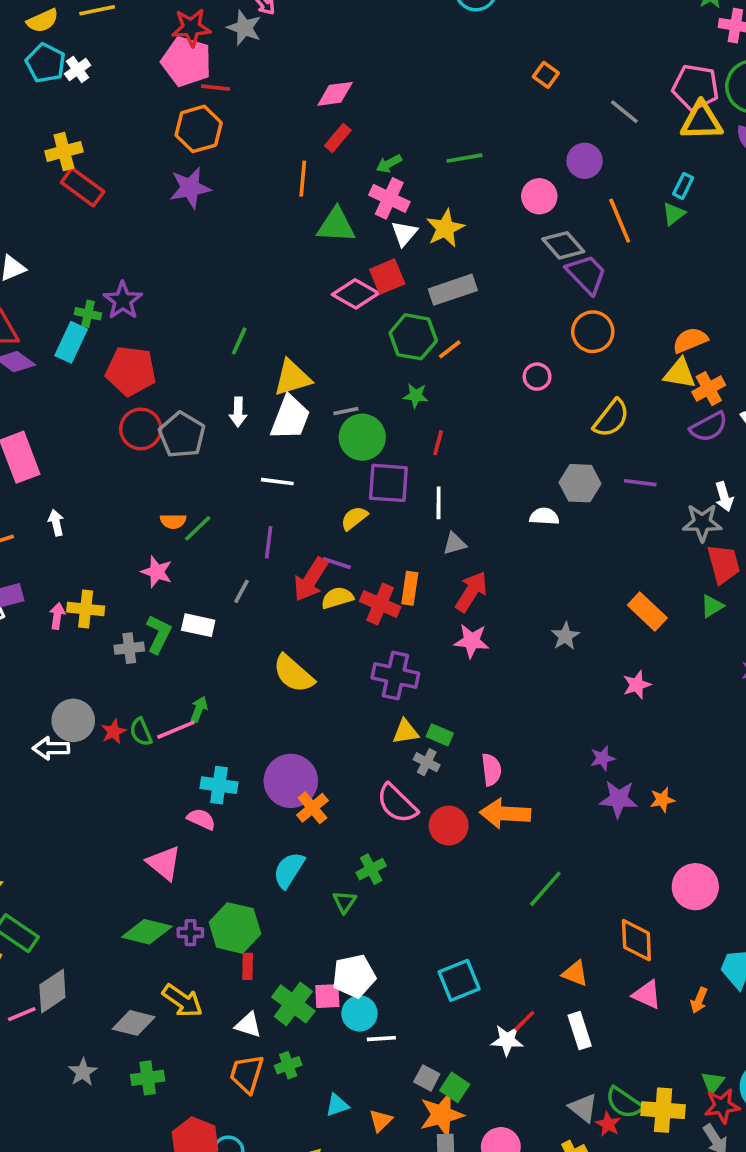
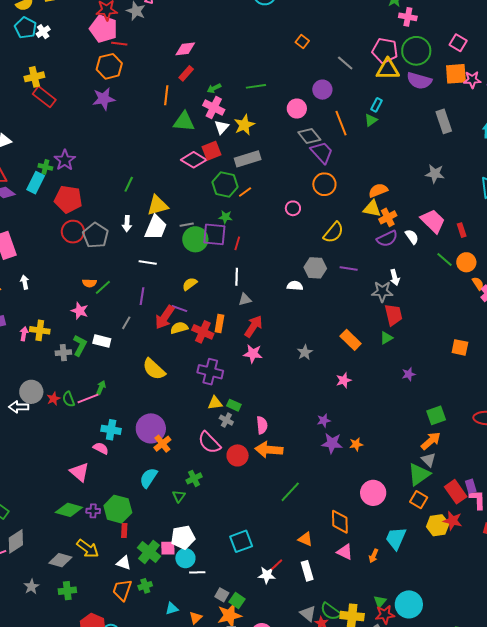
purple square: (388, 483) -> (214, 234), moved

